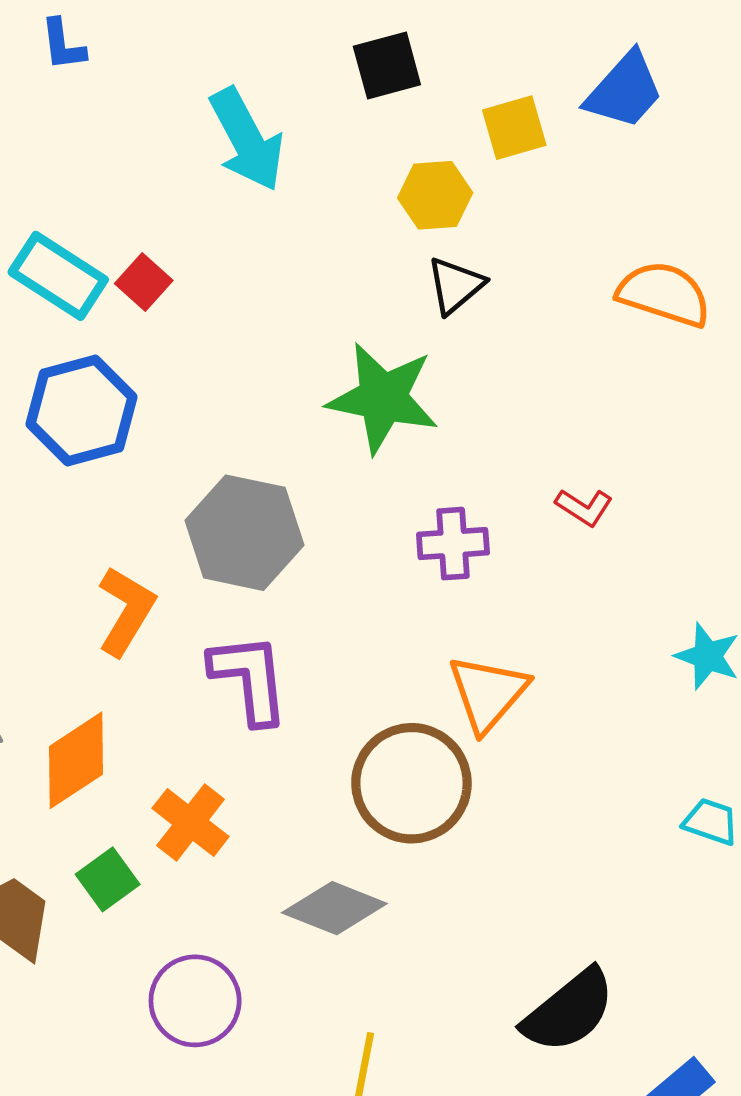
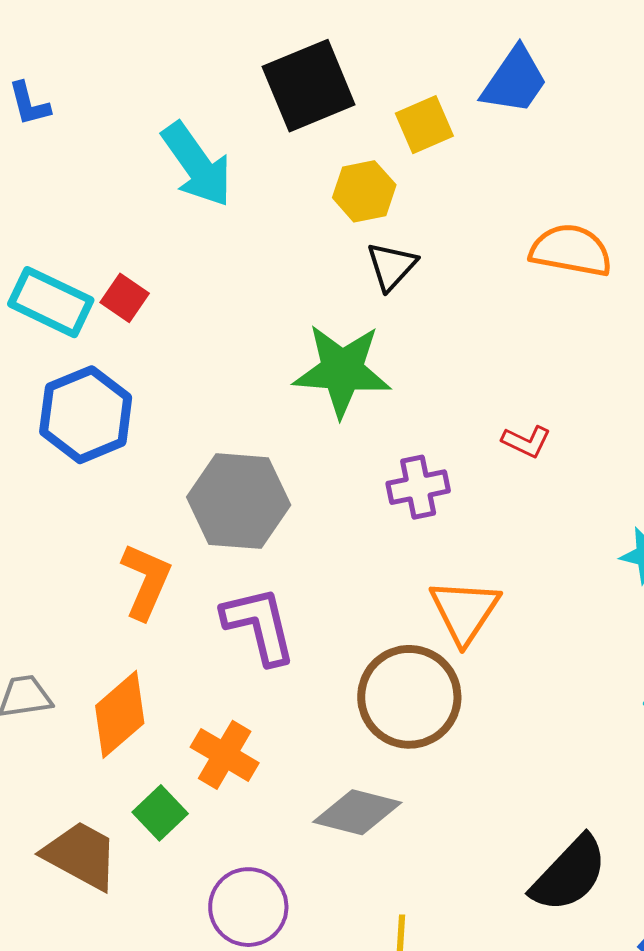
black square: (387, 65) -> (309, 86), size x1.5

